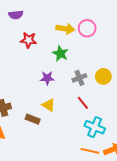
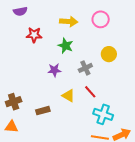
pink circle: (87, 28) -> (101, 19), moved
yellow circle: (103, 76) -> (109, 54), moved
yellow triangle: (49, 105) -> (68, 96), moved
brown rectangle: (33, 119) -> (43, 111), turned -32

